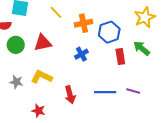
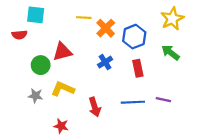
yellow line: (56, 12) -> (84, 18), moved, turned -40
orange cross: (83, 23) -> (106, 28), turned -30
green circle: (16, 45) -> (41, 65), moved
red rectangle: (120, 57) -> (138, 68), moved

